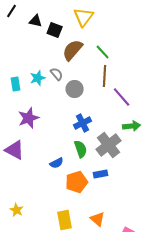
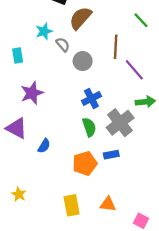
green line: (103, 52) -> (141, 20), moved
cyan star: (38, 78) -> (44, 31), moved
blue semicircle: (57, 163) -> (44, 146), moved, turned -32
orange triangle: (98, 219) -> (108, 204), turned -35

